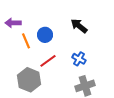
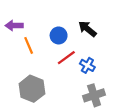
blue circle: (45, 35) -> (59, 35), moved
red line: (48, 61) -> (66, 58), moved

